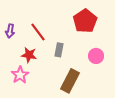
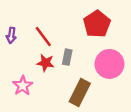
red star: (29, 55) -> (46, 63), moved
pink circle: (96, 56) -> (109, 64), size x1.6

